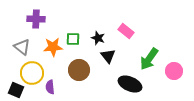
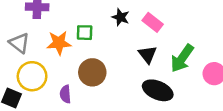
black star: (98, 38) -> (121, 17), moved
black triangle: (108, 56) -> (147, 54), moved
purple semicircle: (50, 87) -> (65, 94), moved

